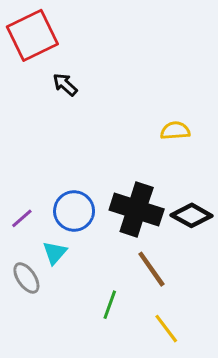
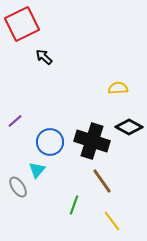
black diamond: (192, 215) -> (129, 127), moved
purple line: (22, 218) -> (15, 121), moved

